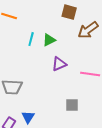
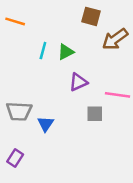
gray square: (72, 105) -> (95, 114), moved
blue triangle: (28, 117) -> (45, 124), moved

